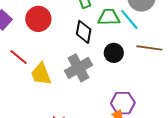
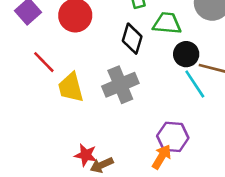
cyan line: (129, 19) -> (195, 84), moved
black circle: (114, 53) -> (186, 54), moved

